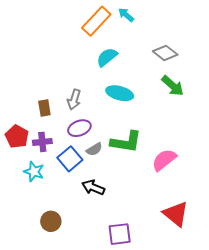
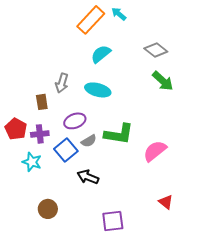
cyan ellipse: (120, 93) -> (98, 90), moved
gray arrow: (74, 100) -> (62, 83), moved
red triangle: (176, 214) -> (166, 202), size x0.6

